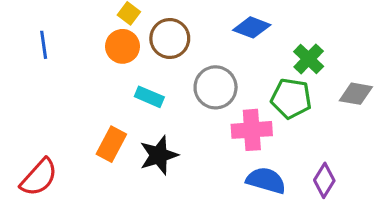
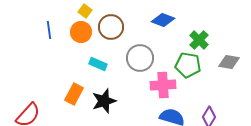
blue line: (44, 45) -> (49, 30), moved

